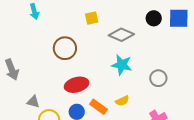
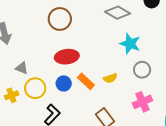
cyan star: (122, 65) -> (130, 44), moved
gray circle: (158, 78) -> (142, 70), moved

